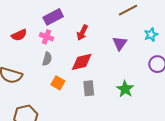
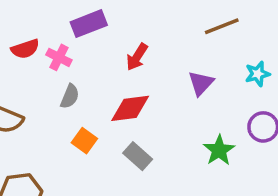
pink cross: (46, 37) -> (59, 57), moved
gray rectangle: (89, 88) -> (138, 156), turned -49
green star: (125, 89) -> (219, 150), moved

